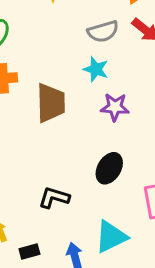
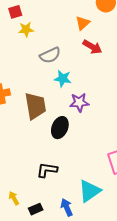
gray semicircle: (103, 31) -> (50, 55), moved
black ellipse: (109, 168) -> (60, 128), moved

